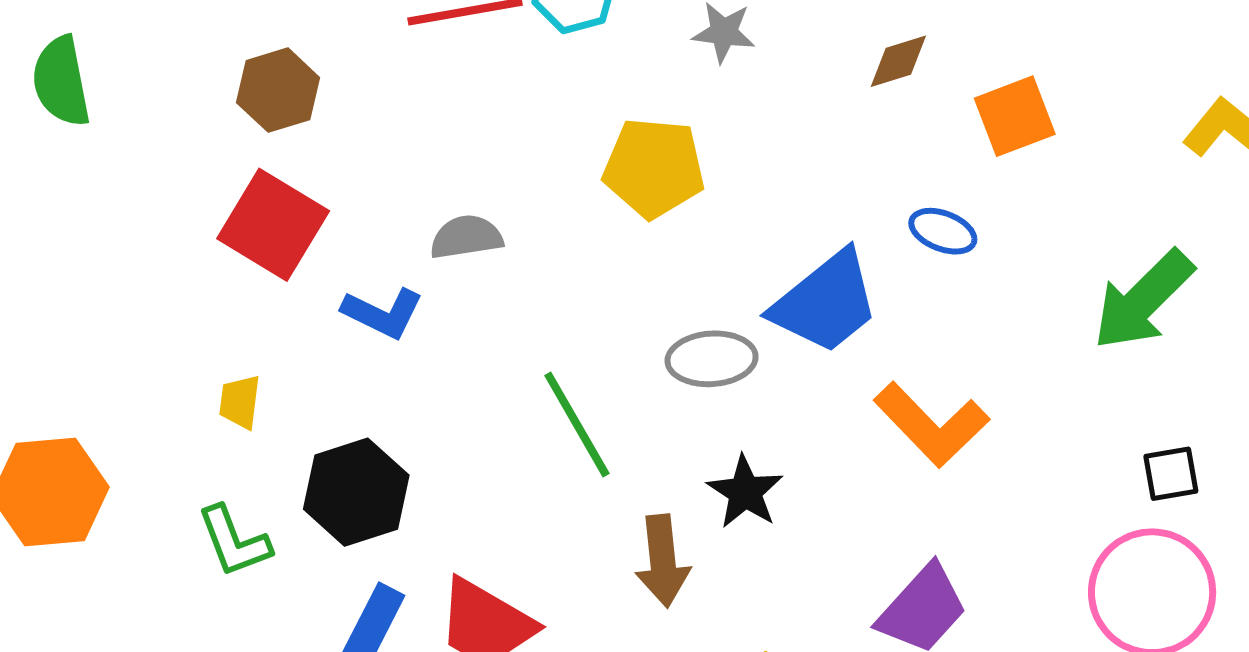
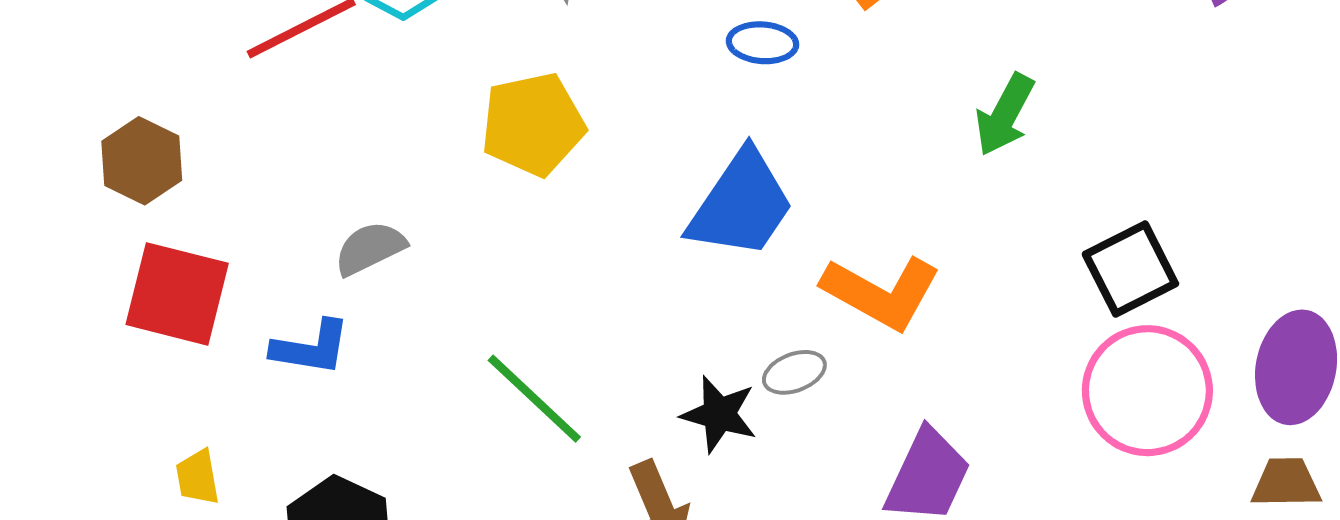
blue ellipse: (943, 231) -> (762, 43), moved
green arrow: (1143, 300) -> (1005, 115), moved, size x0.7
gray ellipse: (712, 359) -> (794, 372), moved, size x0.7
black square: (1171, 474) -> (1130, 269), size x1.5

